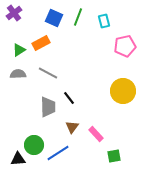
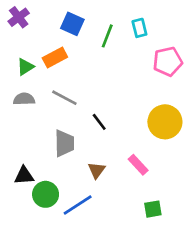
green line: (78, 17) -> (107, 36), moved
black line: (69, 98) -> (99, 122), moved
pink rectangle: (96, 134) -> (138, 165), moved
black triangle: (18, 159) -> (24, 176), moved

